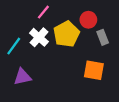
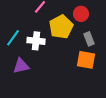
white cross: (39, 37) -> (36, 41), moved, turned -36
gray rectangle: (103, 37) -> (89, 39), moved

